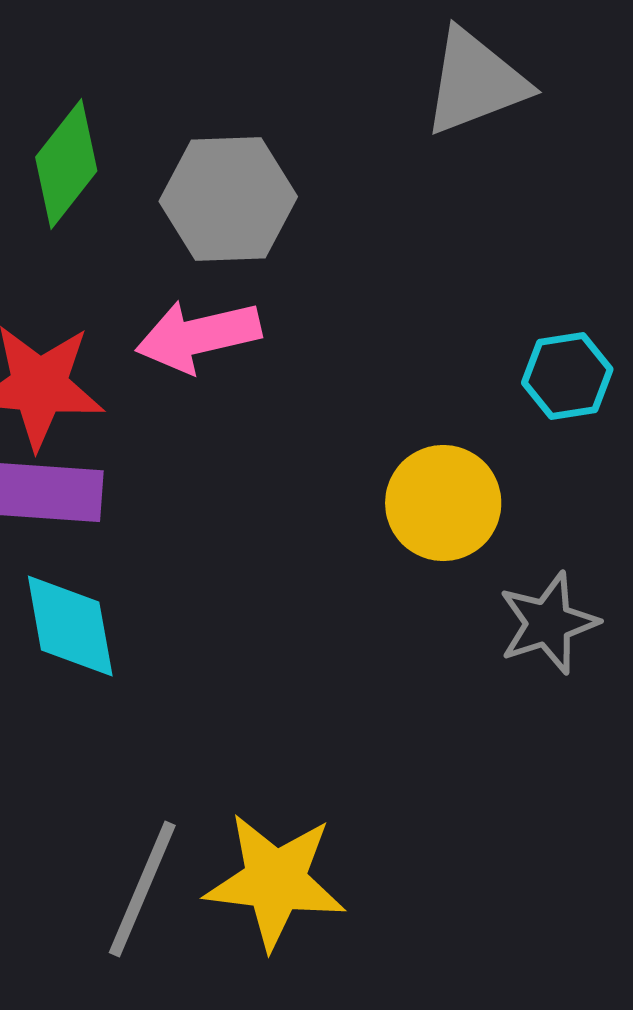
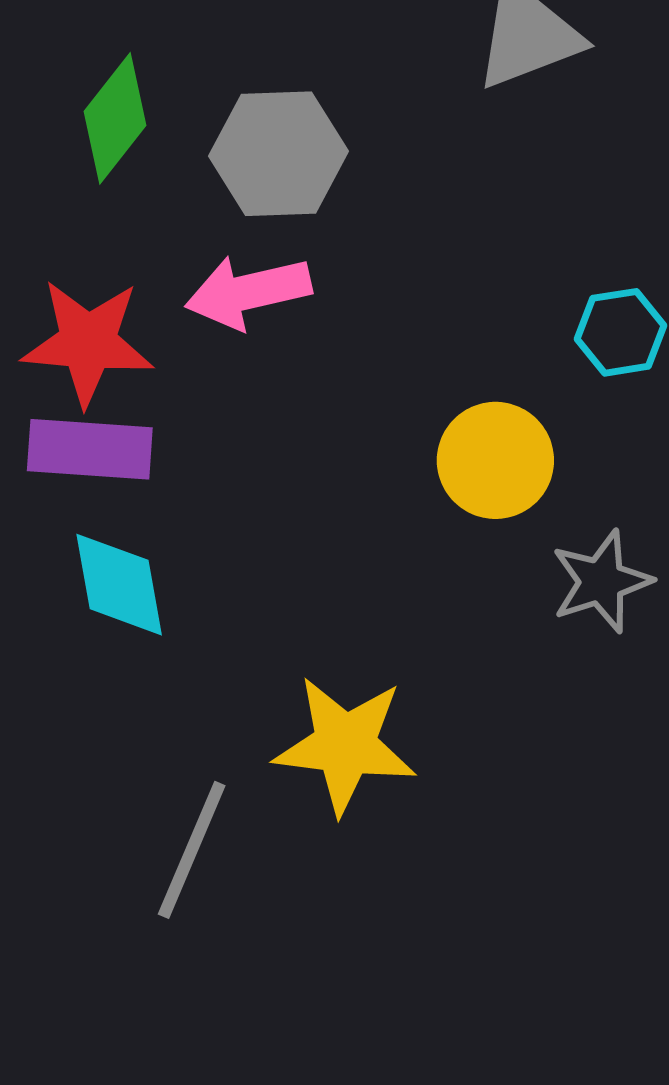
yellow star: (275, 881) -> (345, 745), moved

